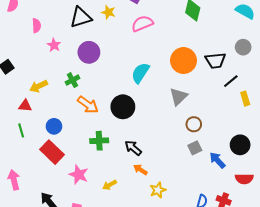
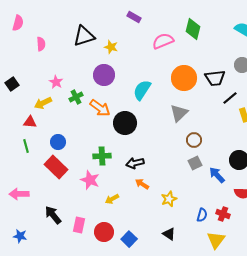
yellow star: (108, 12) -> (111, 47), moved
pink semicircle: (142, 24) -> (163, 41), moved
pink star: (54, 45) -> (56, 82), moved
purple circle: (89, 52) -> (104, 75), moved
orange arrow: (88, 105) -> (100, 108), moved
black arrow: (133, 148) -> (135, 163), turned -54
pink star: (79, 175) -> (90, 180), moved
pink arrow: (14, 180) -> (19, 194), turned -78
yellow star: (158, 190) -> (169, 199), moved

